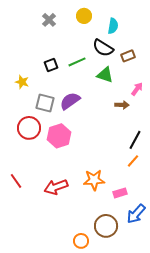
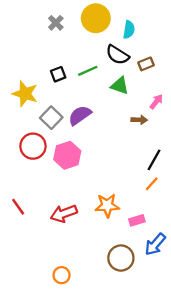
yellow circle: (84, 16) -> (96, 18), size x1.6
yellow star: (22, 82) -> (25, 94), size x1.6
gray square: (45, 103) -> (51, 118), turned 30
orange circle: (81, 241) -> (62, 275), moved

